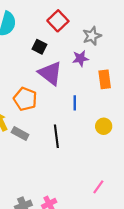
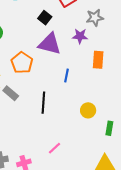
purple triangle: (50, 73) -> (50, 44), turned -35
yellow circle: (104, 126) -> (88, 110), moved
pink line: (98, 187) -> (55, 148), moved

